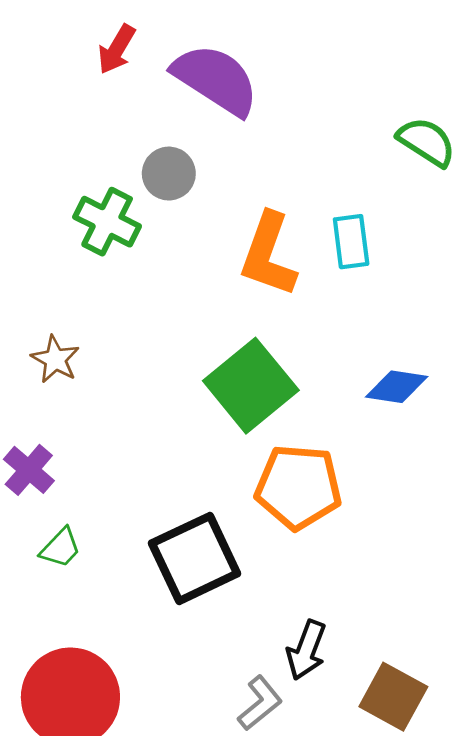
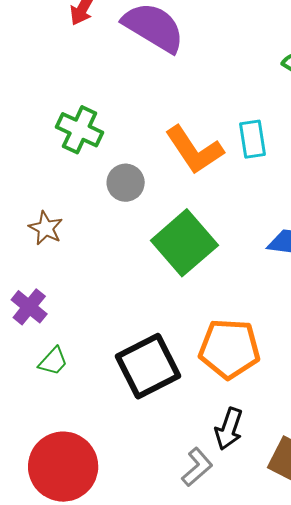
gray circle: (169, 174) -> (126, 183), moved
orange L-shape: (268, 255) -> (194, 150), turned -52
orange pentagon: (298, 487) -> (229, 349), moved

